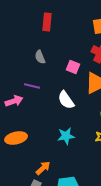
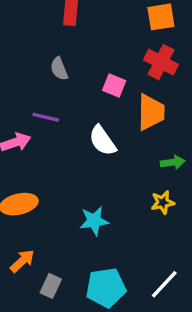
cyan star: (66, 136) -> (94, 221), moved
orange arrow: (43, 168) -> (22, 261), moved

